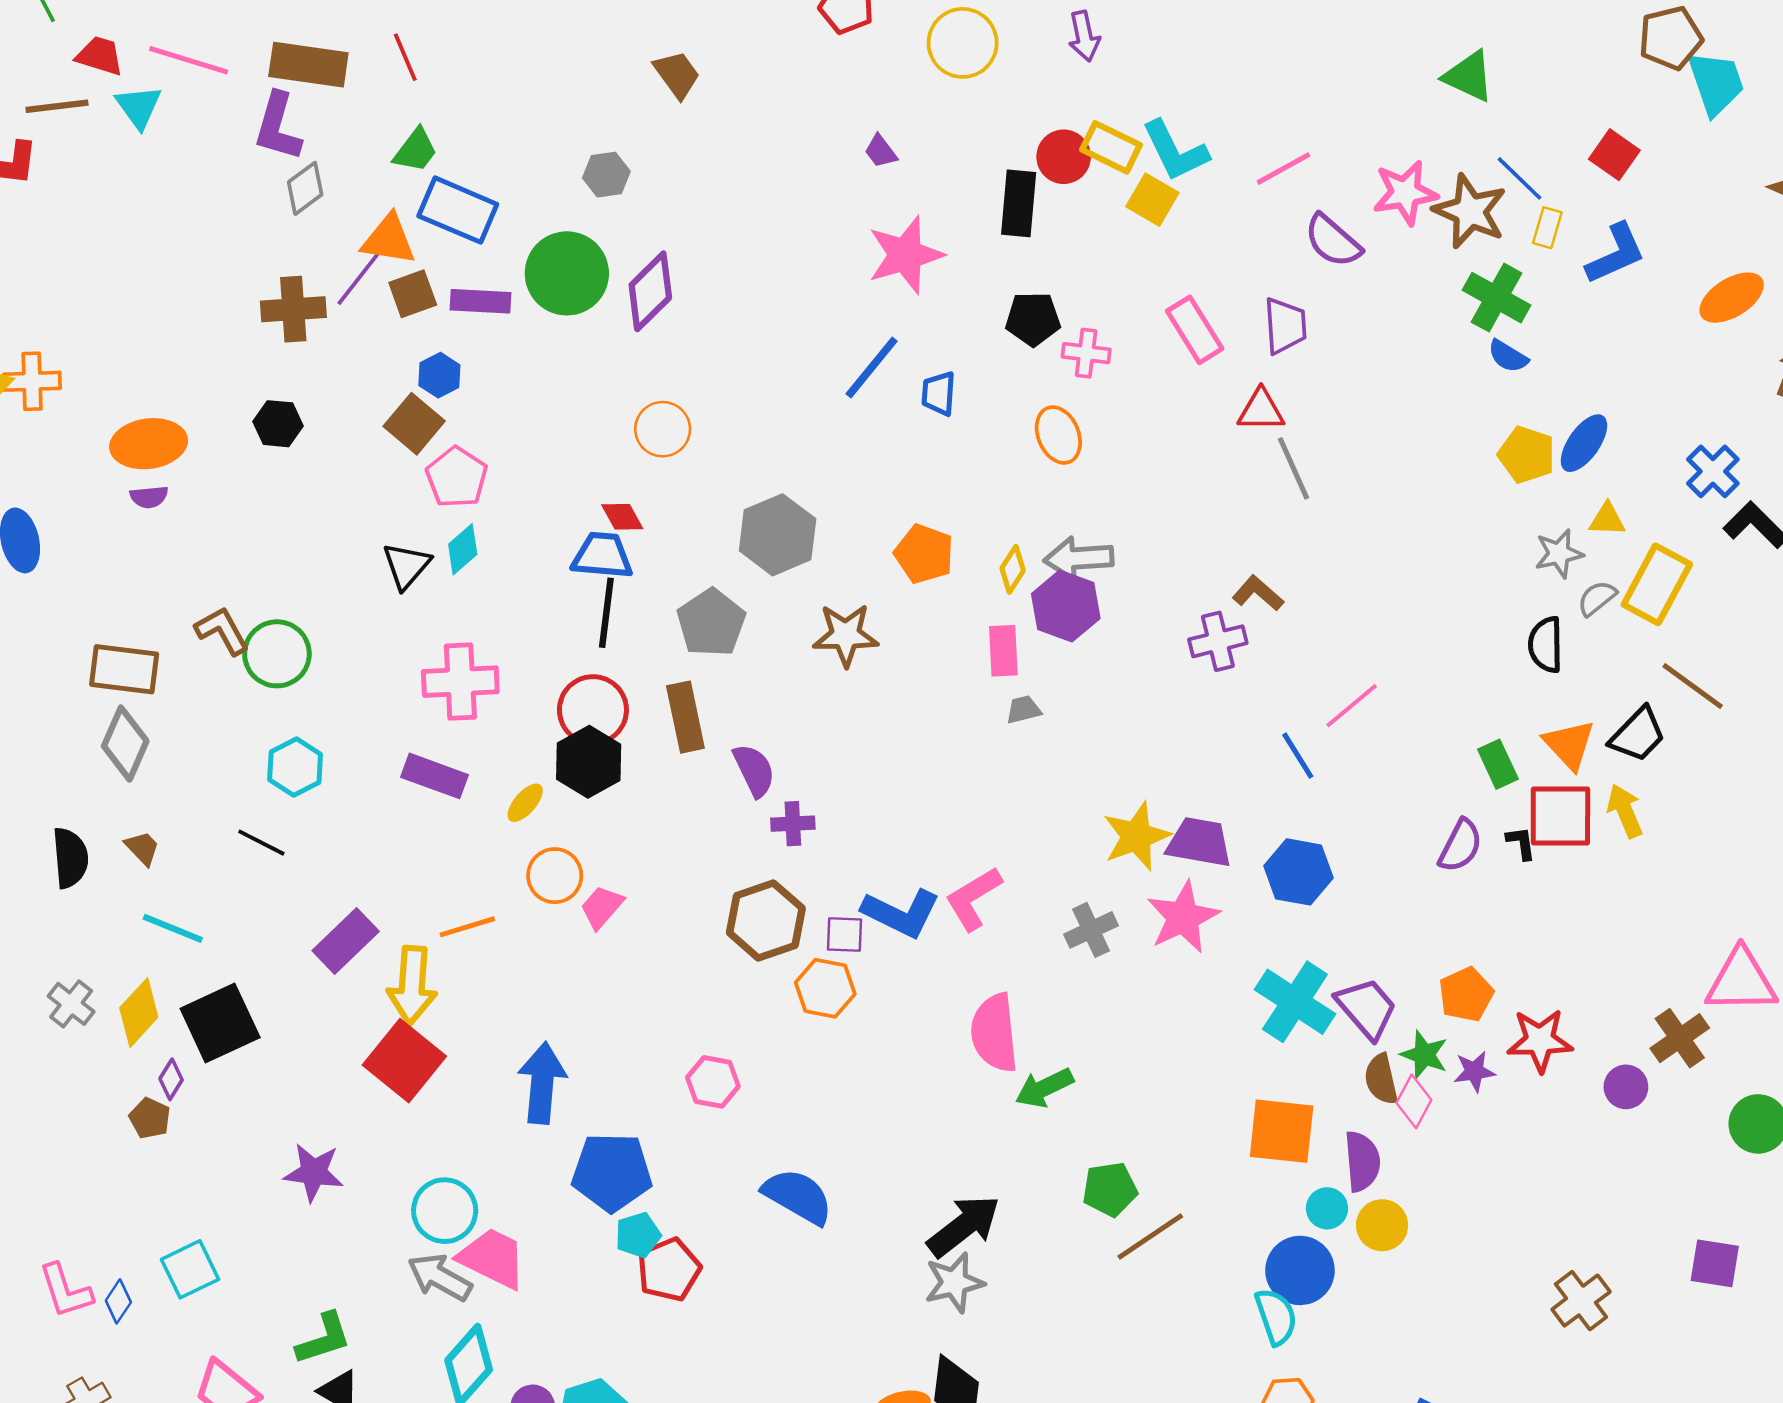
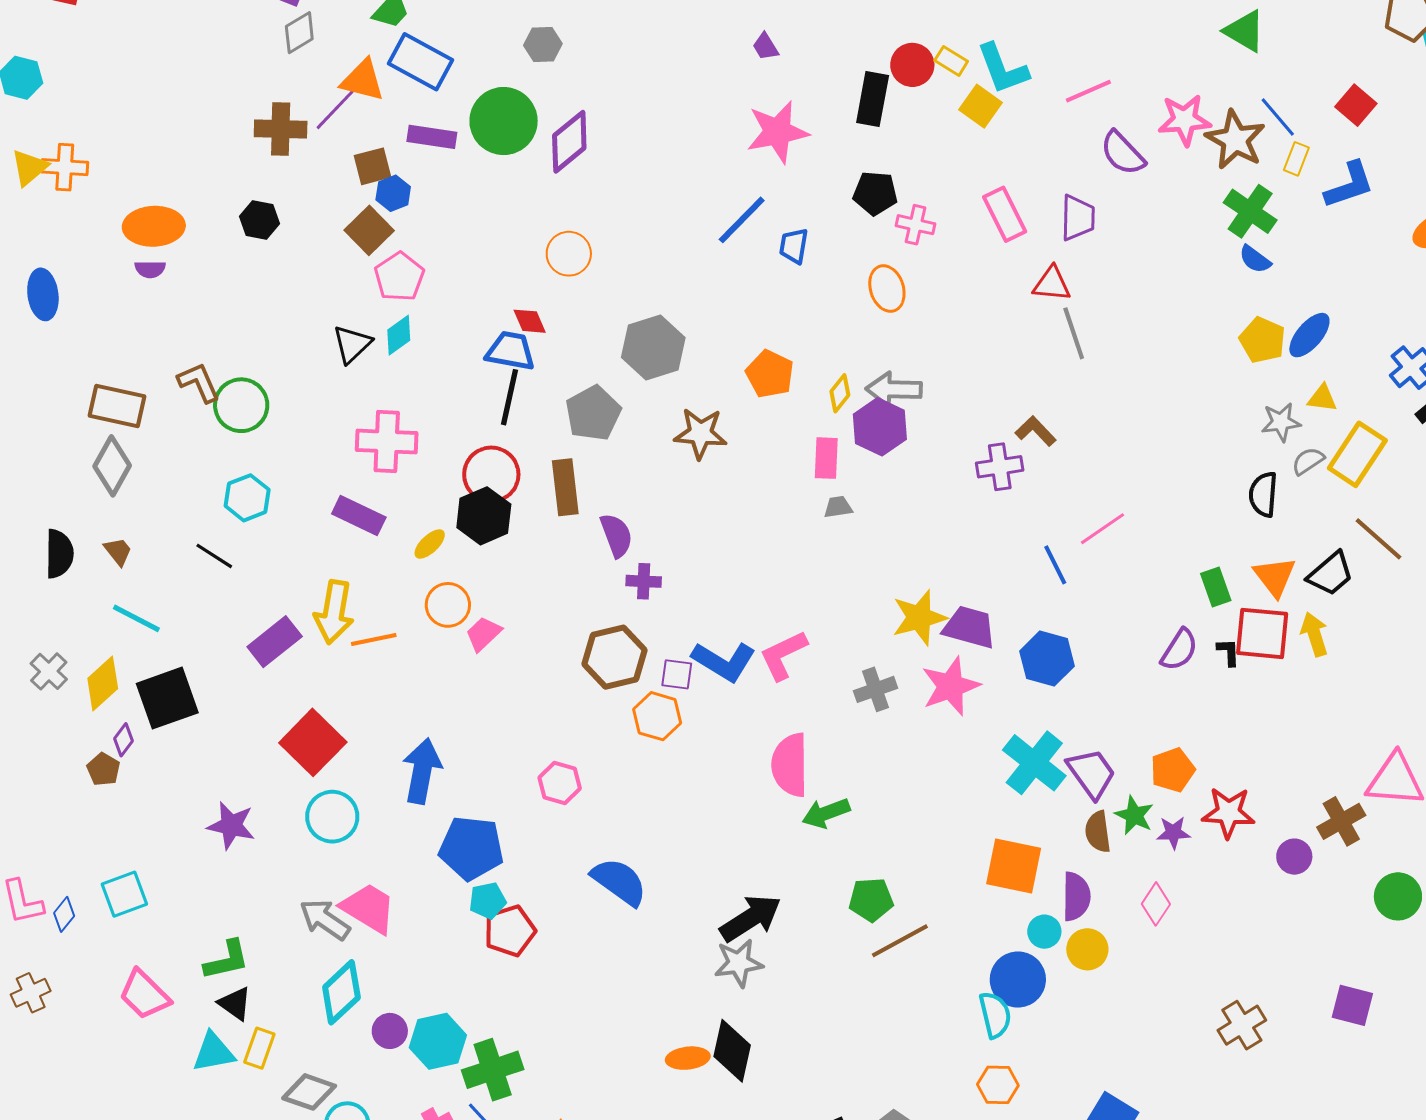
yellow rectangle: (1111, 147) -> (951, 61), size x0.7
brown square: (413, 294) -> (372, 166), moved
yellow arrow: (412, 985) -> (334, 612), moved
pink diamond: (1414, 1101) -> (1156, 904), moved
cyan circle: (445, 1211) -> (332, 817), moved

